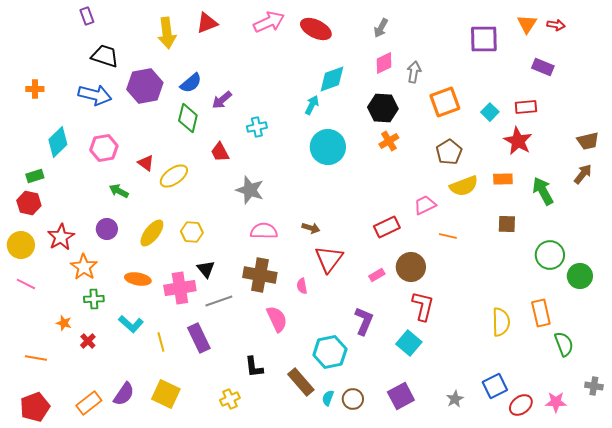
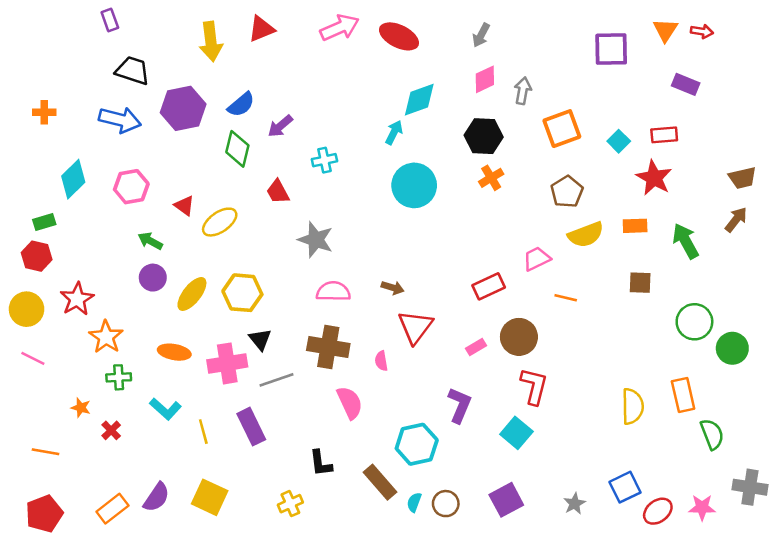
purple circle: (107, 229) -> (153, 278), moved
yellow hexagon: (192, 232) -> (242, 293), size x1.4
gray cross: (594, 386) -> (750, 487), size x1.5

